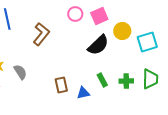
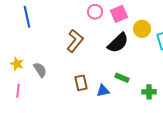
brown L-shape: (41, 34) -> (75, 41), moved
green rectangle: (102, 80) -> (122, 78), turned -40
green cross: (126, 81) -> (149, 92), moved

